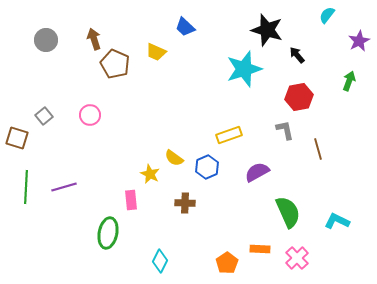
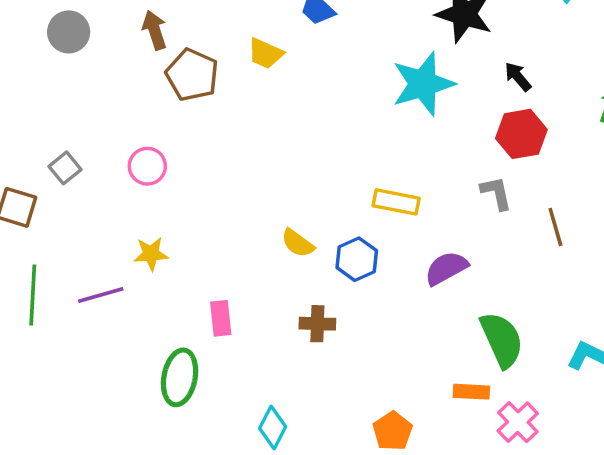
black arrow: (297, 55) -> (518, 77), moved
yellow rectangle: (229, 135) -> (396, 202), turned 30
yellow star: (150, 174) -> (151, 254), moved, turned -30
orange rectangle: (260, 249) -> (471, 392), moved

